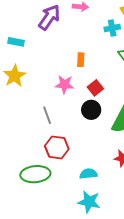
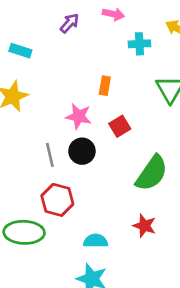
purple arrow: (49, 17) -> (70, 23), size x0.6
cyan cross: (112, 28) -> (139, 44), moved
black circle: (91, 110) -> (82, 151), moved

